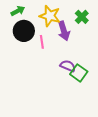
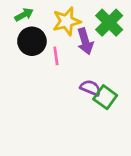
yellow star: (50, 16) -> (67, 21), turned -30
green cross: (82, 17) -> (109, 23), size x1.5

